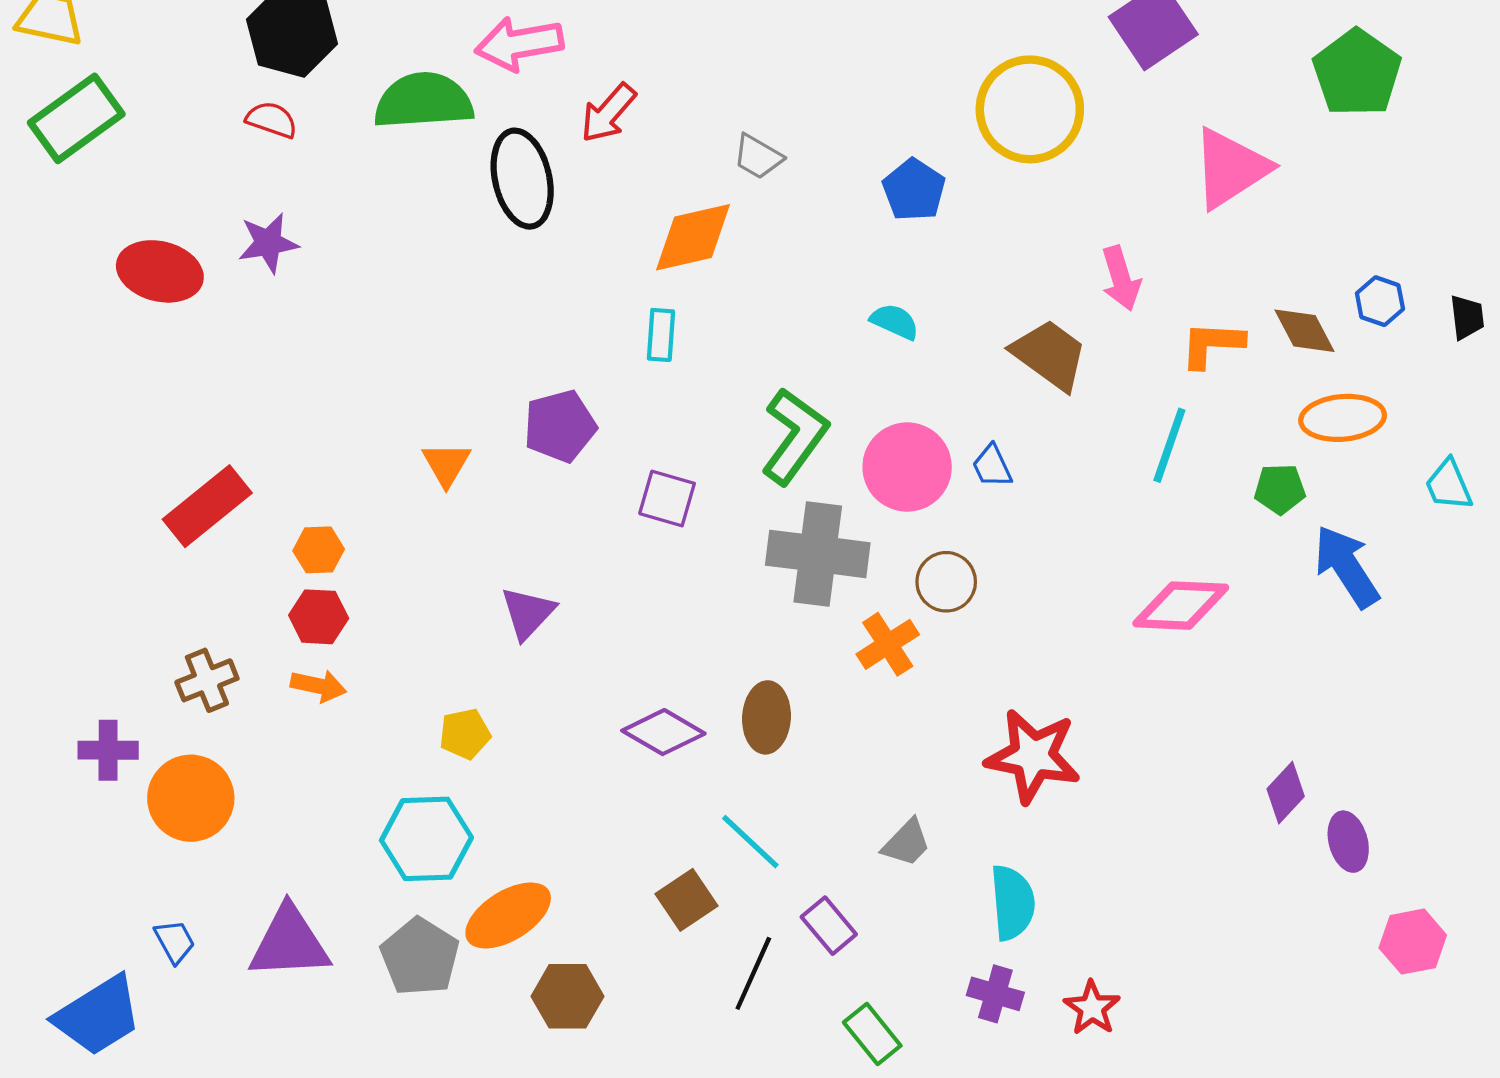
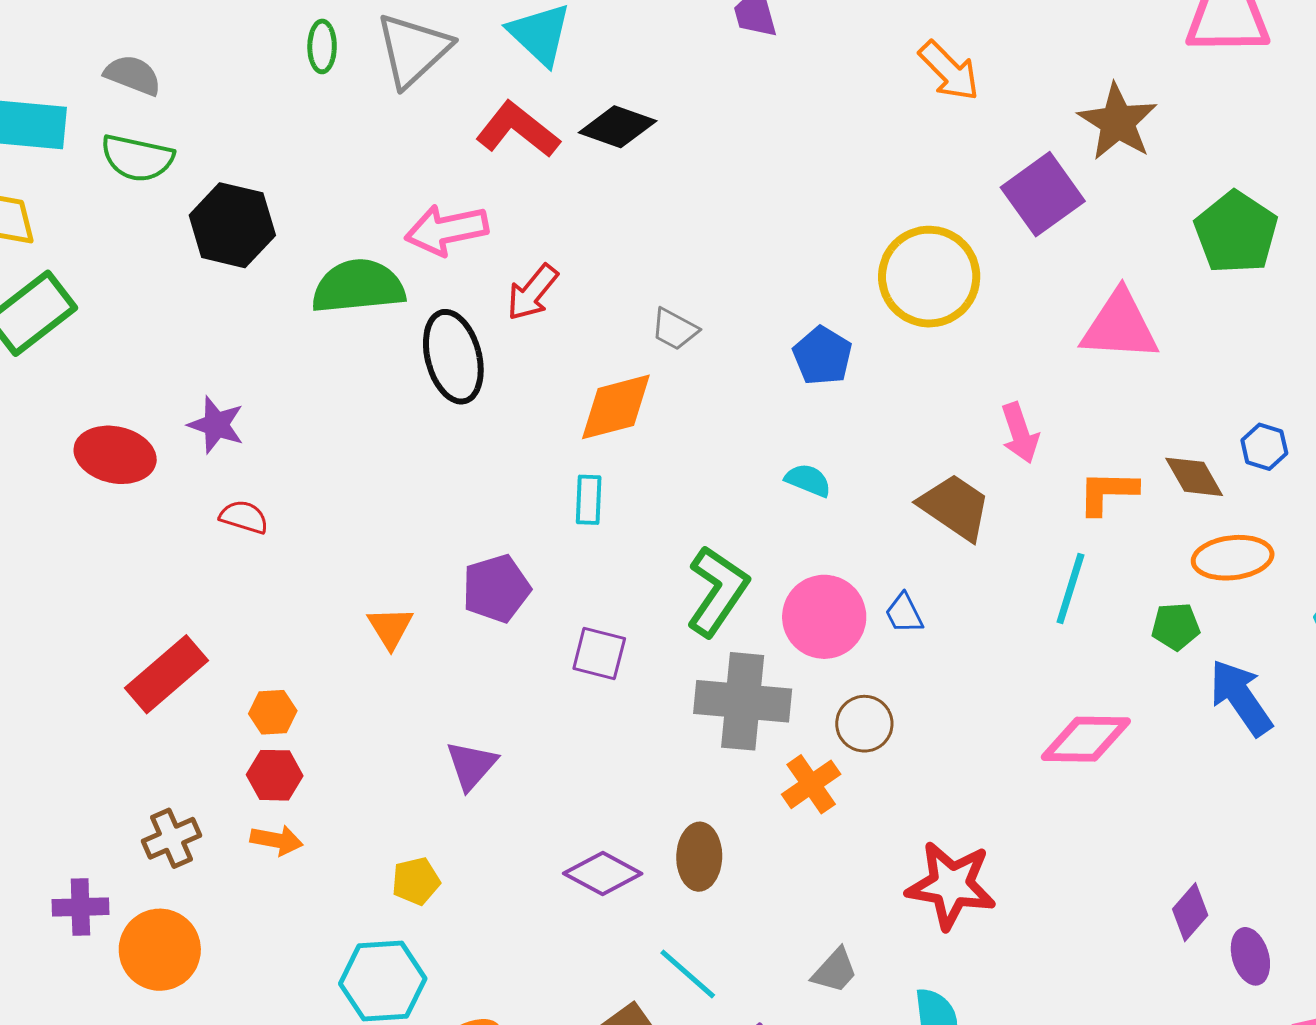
red semicircle: (272, 120) -> (244, 517), moved
pink triangle: (1230, 168) -> (1120, 326), turned 38
purple star: (268, 243) -> (216, 425), turned 30

